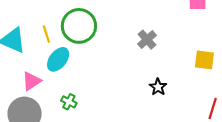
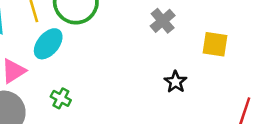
yellow square: (204, 60) -> (215, 44), moved

